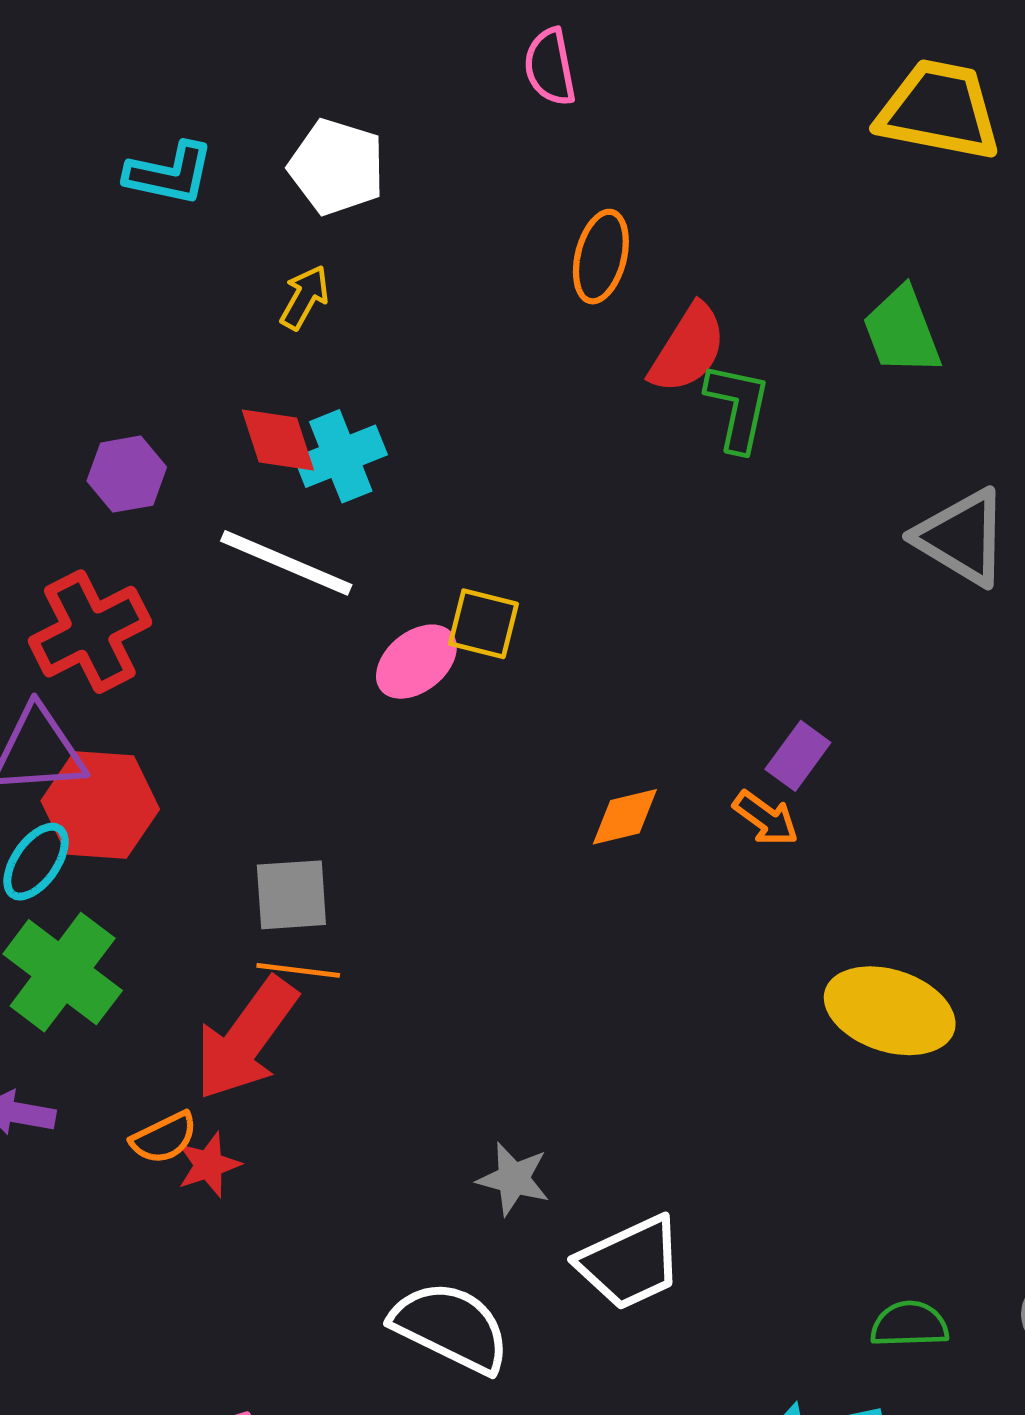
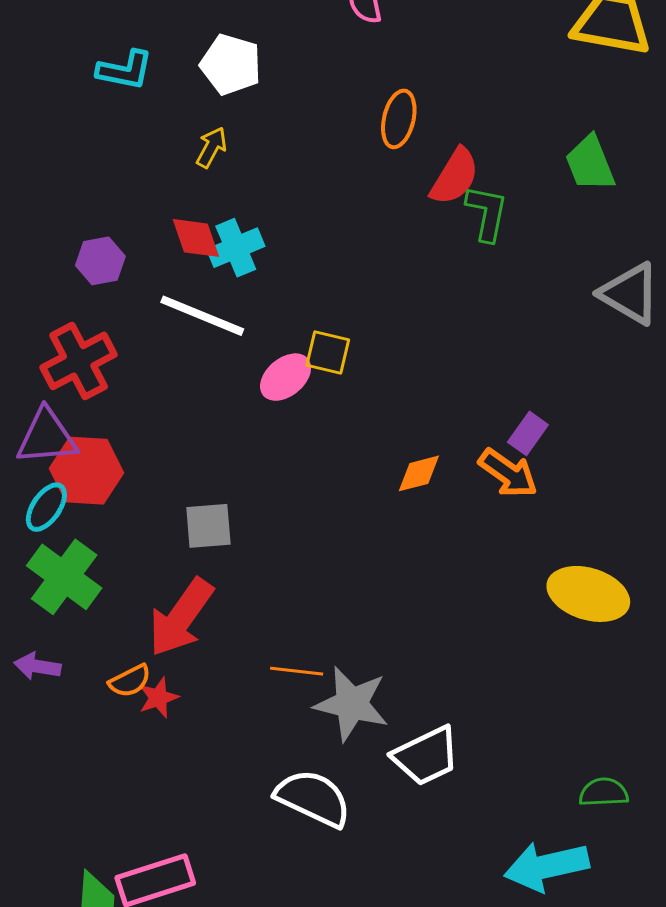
orange arrow: (766, 818) -> (508, 473), size x1.4
orange line: (298, 970) -> (297, 671), moved
gray star: (513, 1179) -> (352, 704), size x1.6

